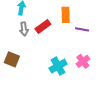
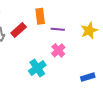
pink cross: (83, 61) -> (58, 50), moved

